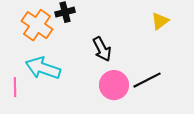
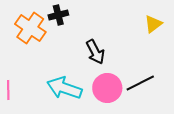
cyan arrow: (43, 68) -> (64, 88), moved

